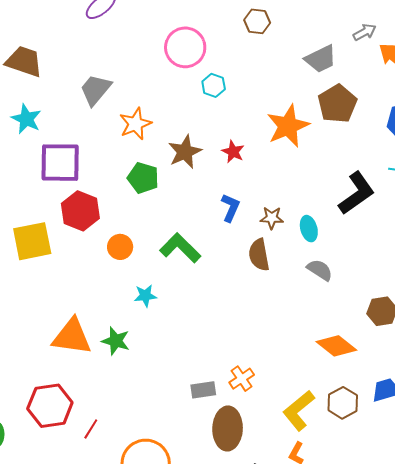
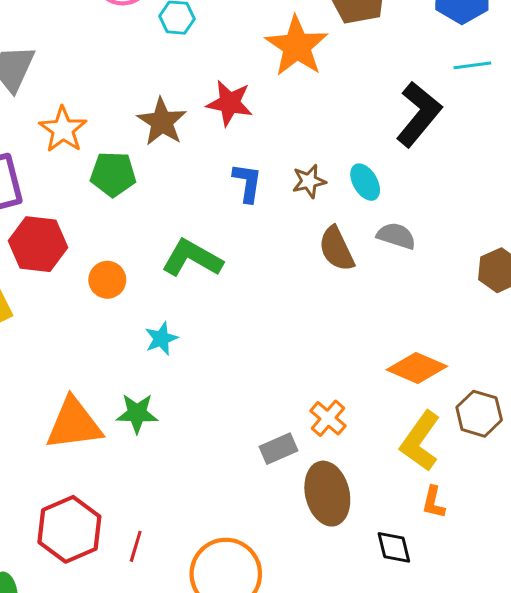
orange star: (135, 124) -> (63, 129), moved
red star: (233, 152) -> (230, 103), size x1.4
brown semicircle: (259, 255) -> (336, 249), moved
orange diamond: (336, 346) -> (417, 368), moved

